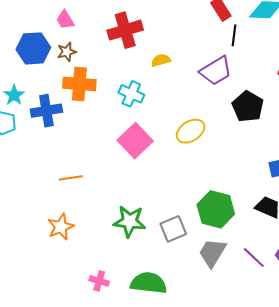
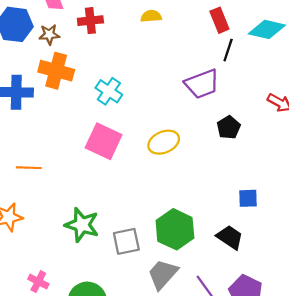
red cross: (125, 30) -> (90, 21), moved, size x0.7
yellow semicircle: (161, 60) -> (151, 16), moved
black pentagon: (248, 106) -> (229, 127), size x0.7
pink square: (135, 141) -> (104, 141), turned -32

